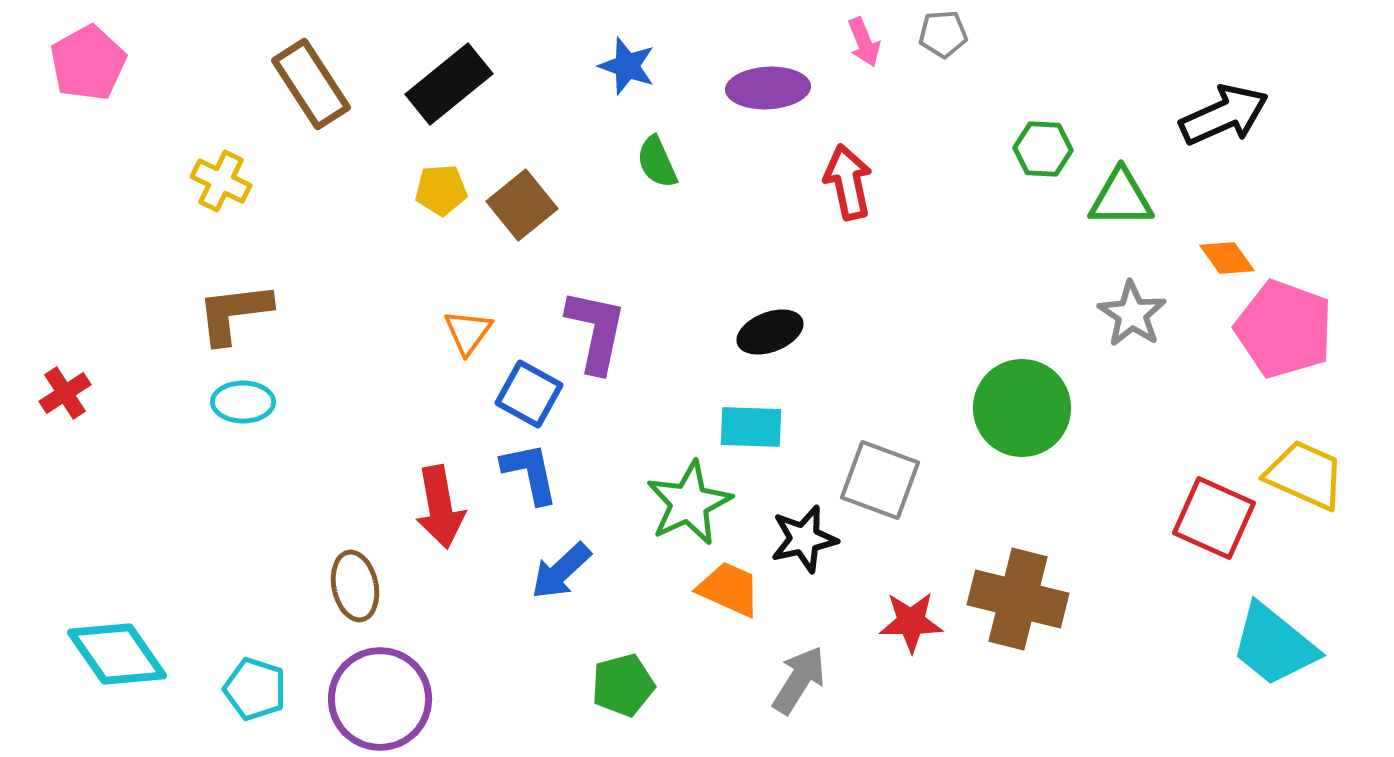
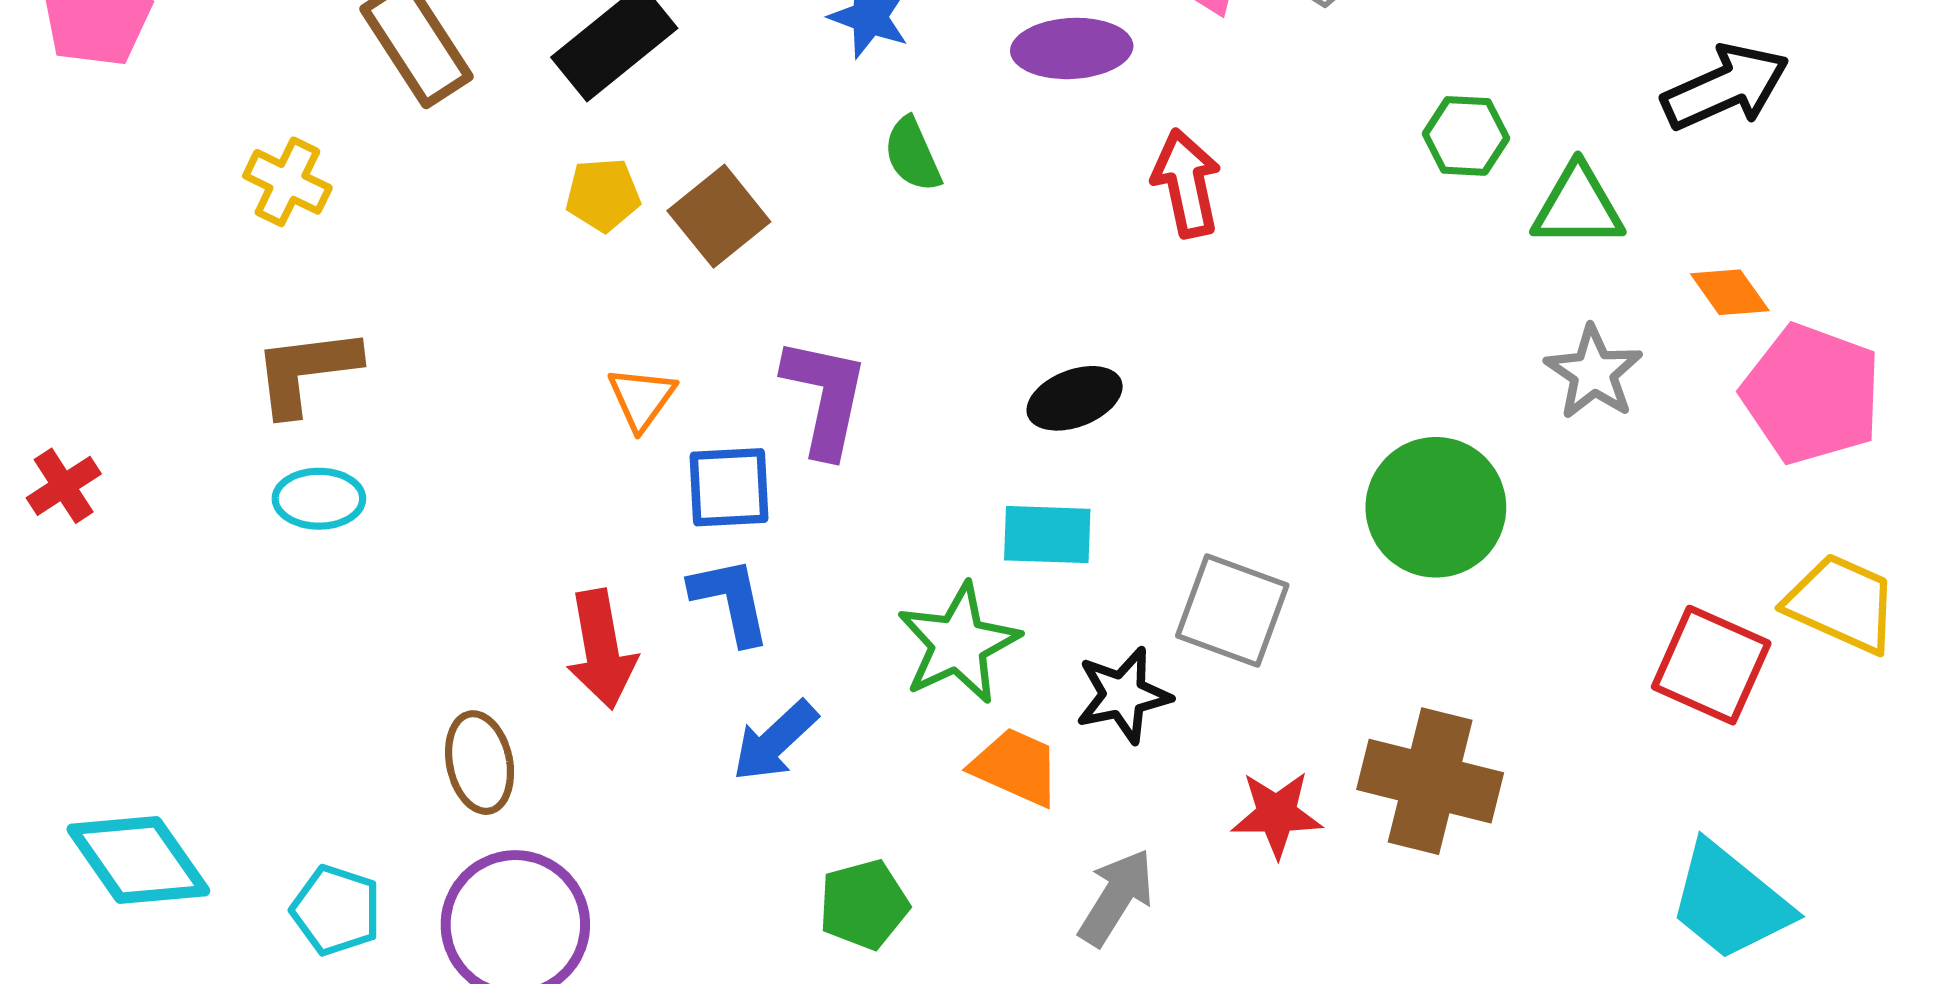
blue square: (529, 394) -> (729, 487), turned -32
cyan trapezoid: (1274, 645) -> (1730, 902), moved

